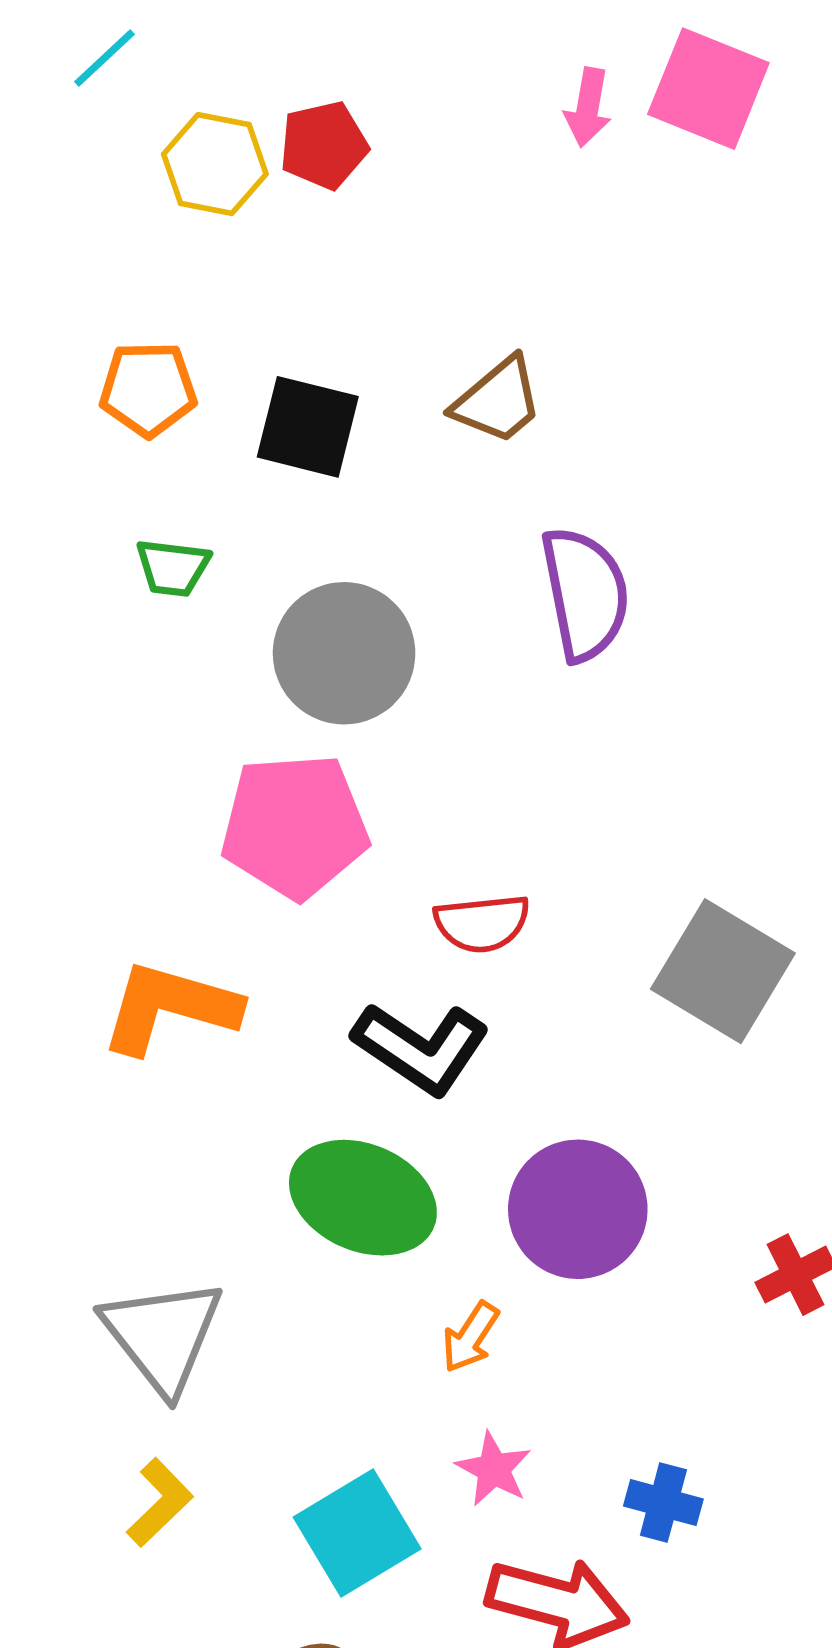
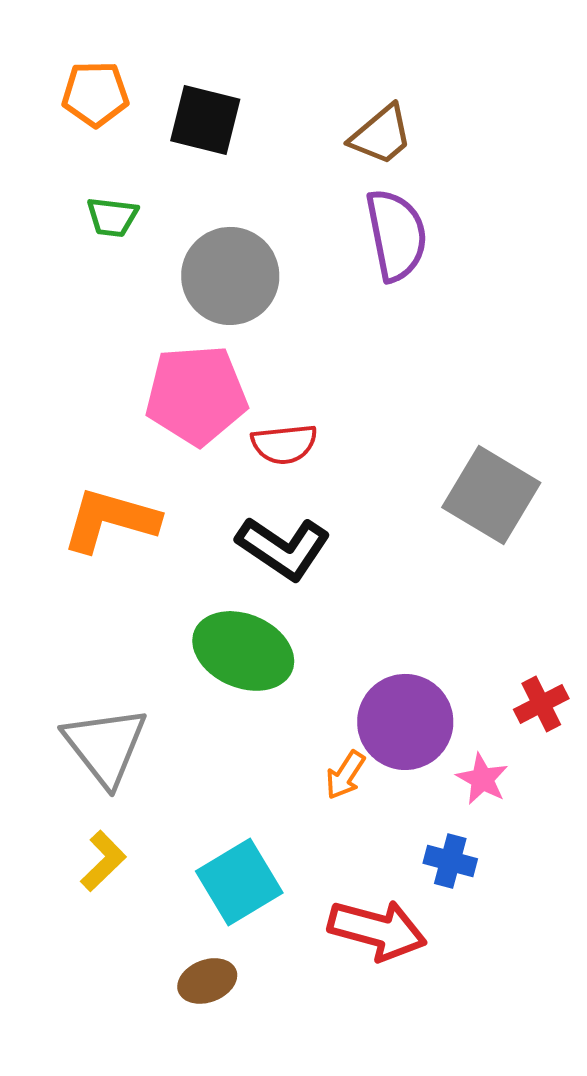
brown trapezoid: (498, 401) -> (381, 135), moved
red semicircle: (482, 923) -> (284, 444), moved
purple circle: (578, 1209) -> (405, 722), moved
orange arrow: (470, 1337) -> (345, 775), moved
pink star: (494, 1469) -> (482, 779), moved

